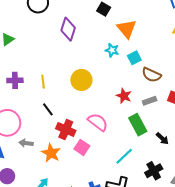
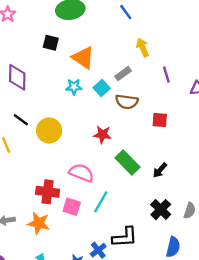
gray rectangle: (150, 101) -> (123, 74), moved
black line: (48, 109) -> (21, 120), moved
black arrow: (162, 139) -> (160, 170), turned 104
cyan line: (124, 156) -> (101, 202), moved

